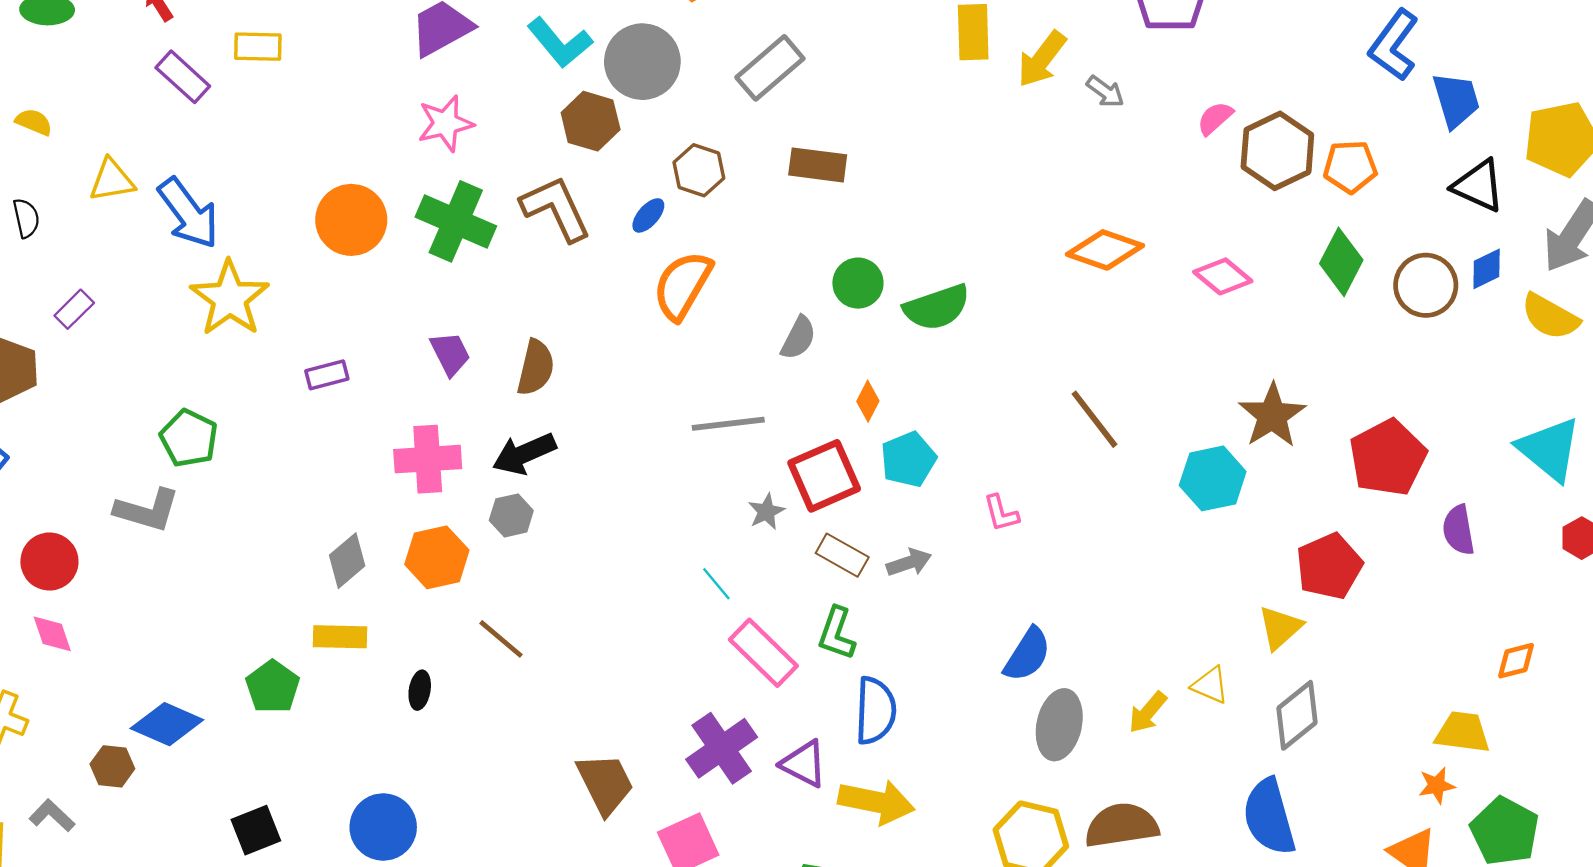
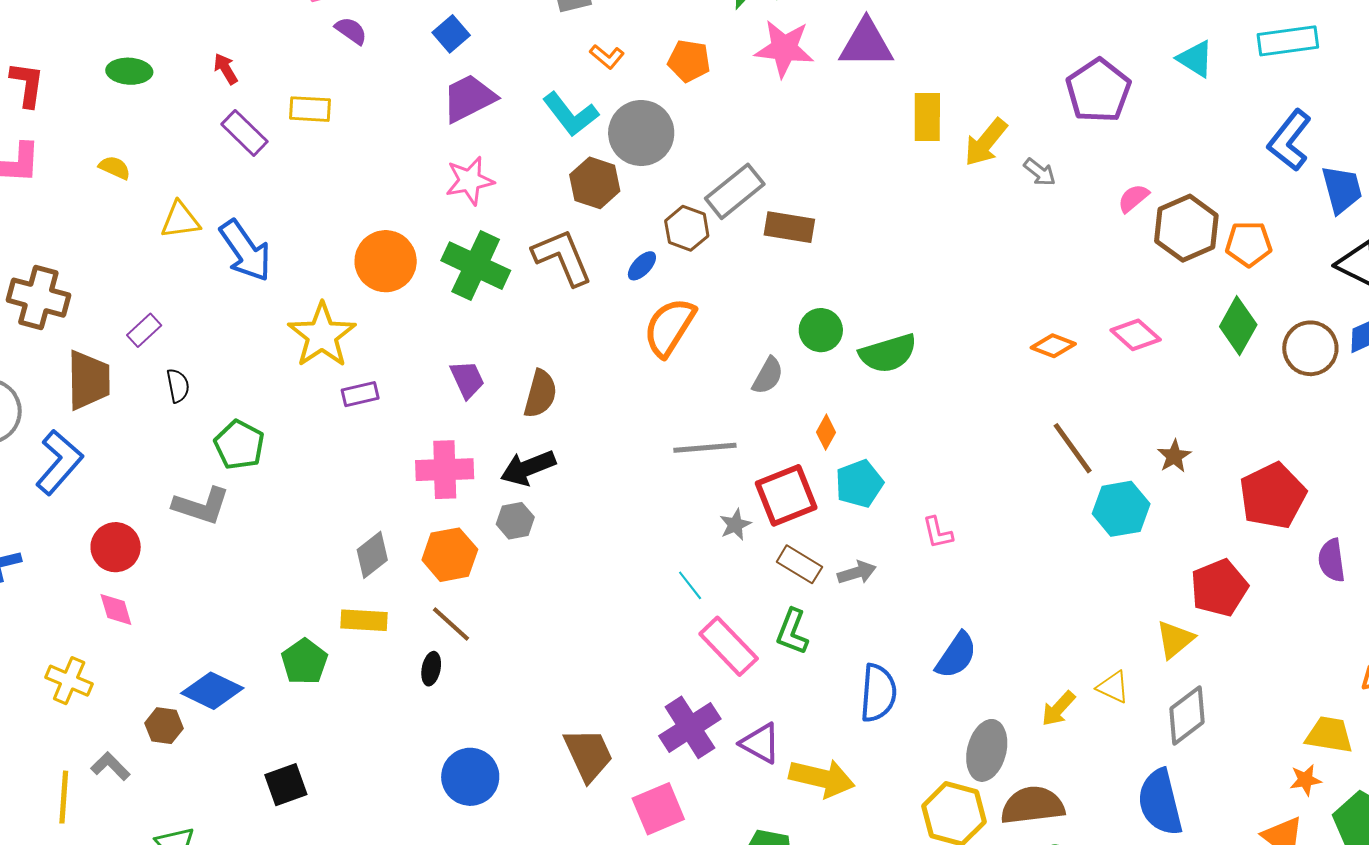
gray rectangle: (770, 68) -> (735, 191), moved
black semicircle: (26, 218) -> (178, 386), moved
orange diamond: (1105, 250) -> (1053, 346), moved, size x0.7
yellow star: (230, 298) -> (322, 335), moved
brown star: (1272, 415) -> (1174, 456), size x0.6
brown line: (1095, 419) -> (1073, 448), moved
brown line: (501, 639) -> (451, 624), moved
blue semicircle: (875, 711) -> (878, 693), moved
gray ellipse: (1059, 725) -> (987, 750), moved
blue circle: (383, 827) -> (470, 777), moved

